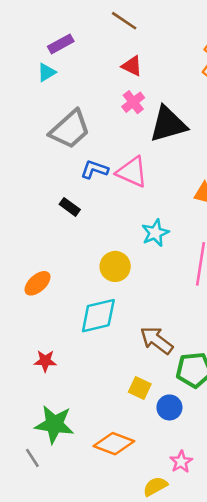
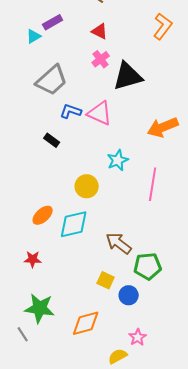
purple rectangle: (61, 44) -> (53, 22), moved
orange ellipse: (38, 283) -> (43, 215), moved
orange diamond: (114, 444) -> (86, 323), turned -36

